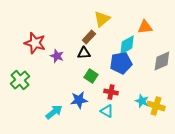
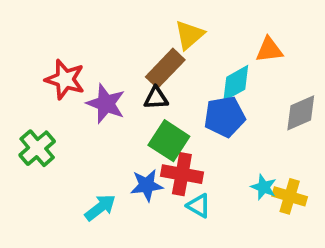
brown rectangle: (89, 37) -> (165, 68), size x1.5
purple star: (57, 56) -> (106, 104), size x1.5
green square: (91, 76) -> (169, 141), size x1.5
red cross: (111, 92) -> (182, 174), moved, size x1.5

